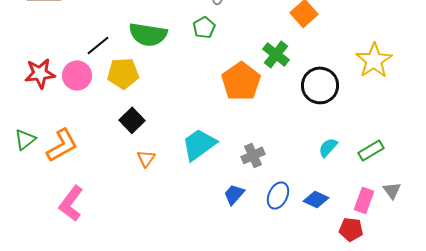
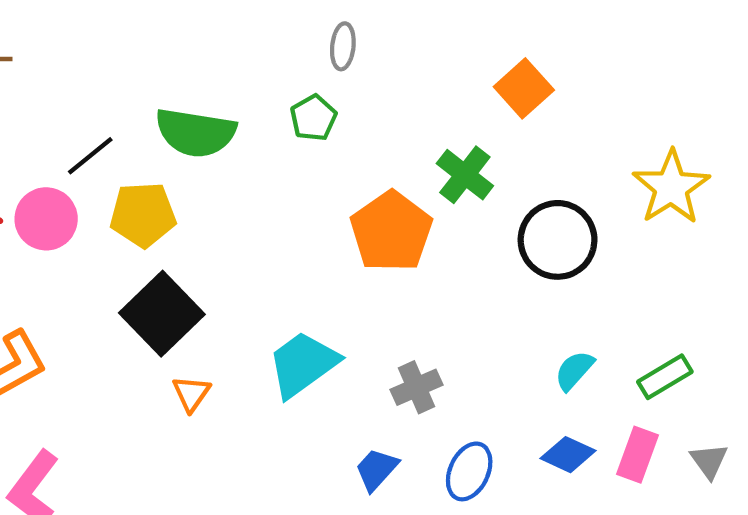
black square: (132, 120) -> (162, 314), size x1.5
blue diamond: (316, 199) -> (568, 455), moved
pink rectangle: (364, 200) -> (637, 455), moved

